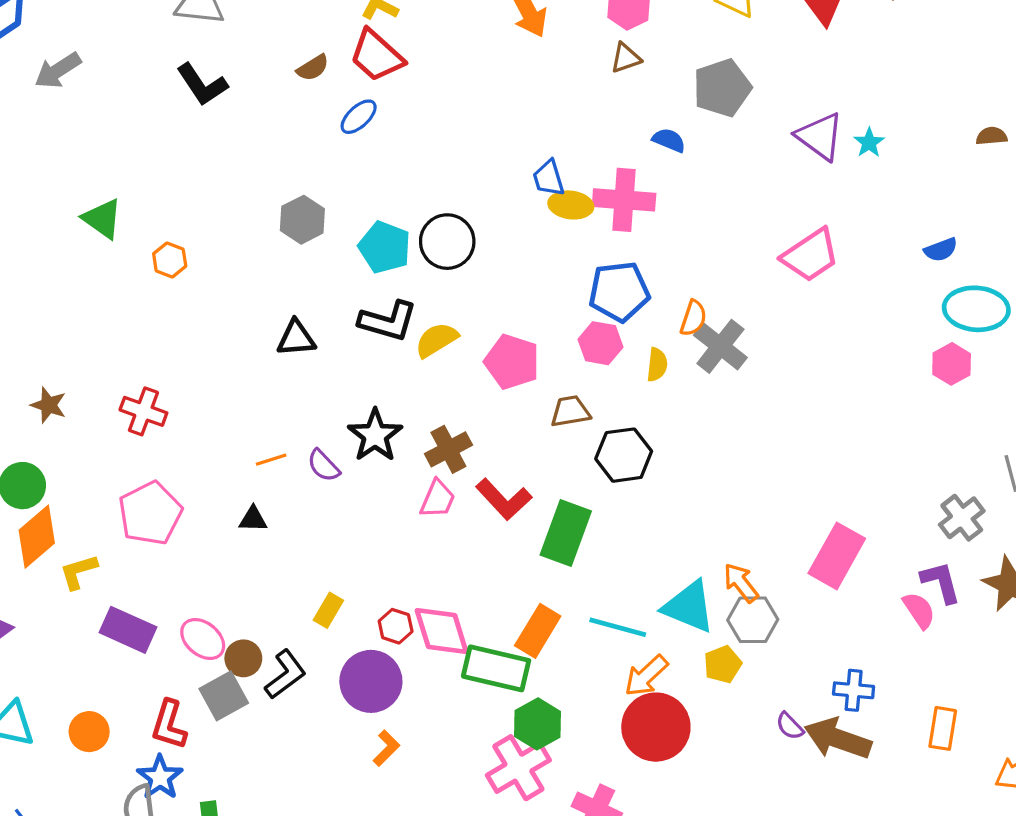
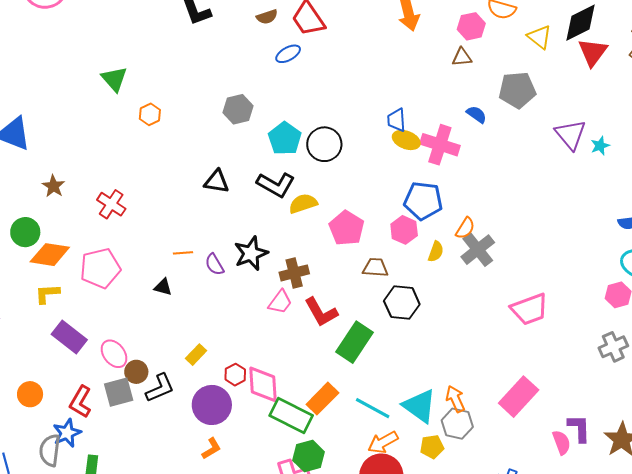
pink trapezoid: (810, 255) -> (529, 309), moved
gray cross: (962, 518) -> (613, 347), moved
orange diamond: (37, 537) -> (50, 255), moved, turned 36

